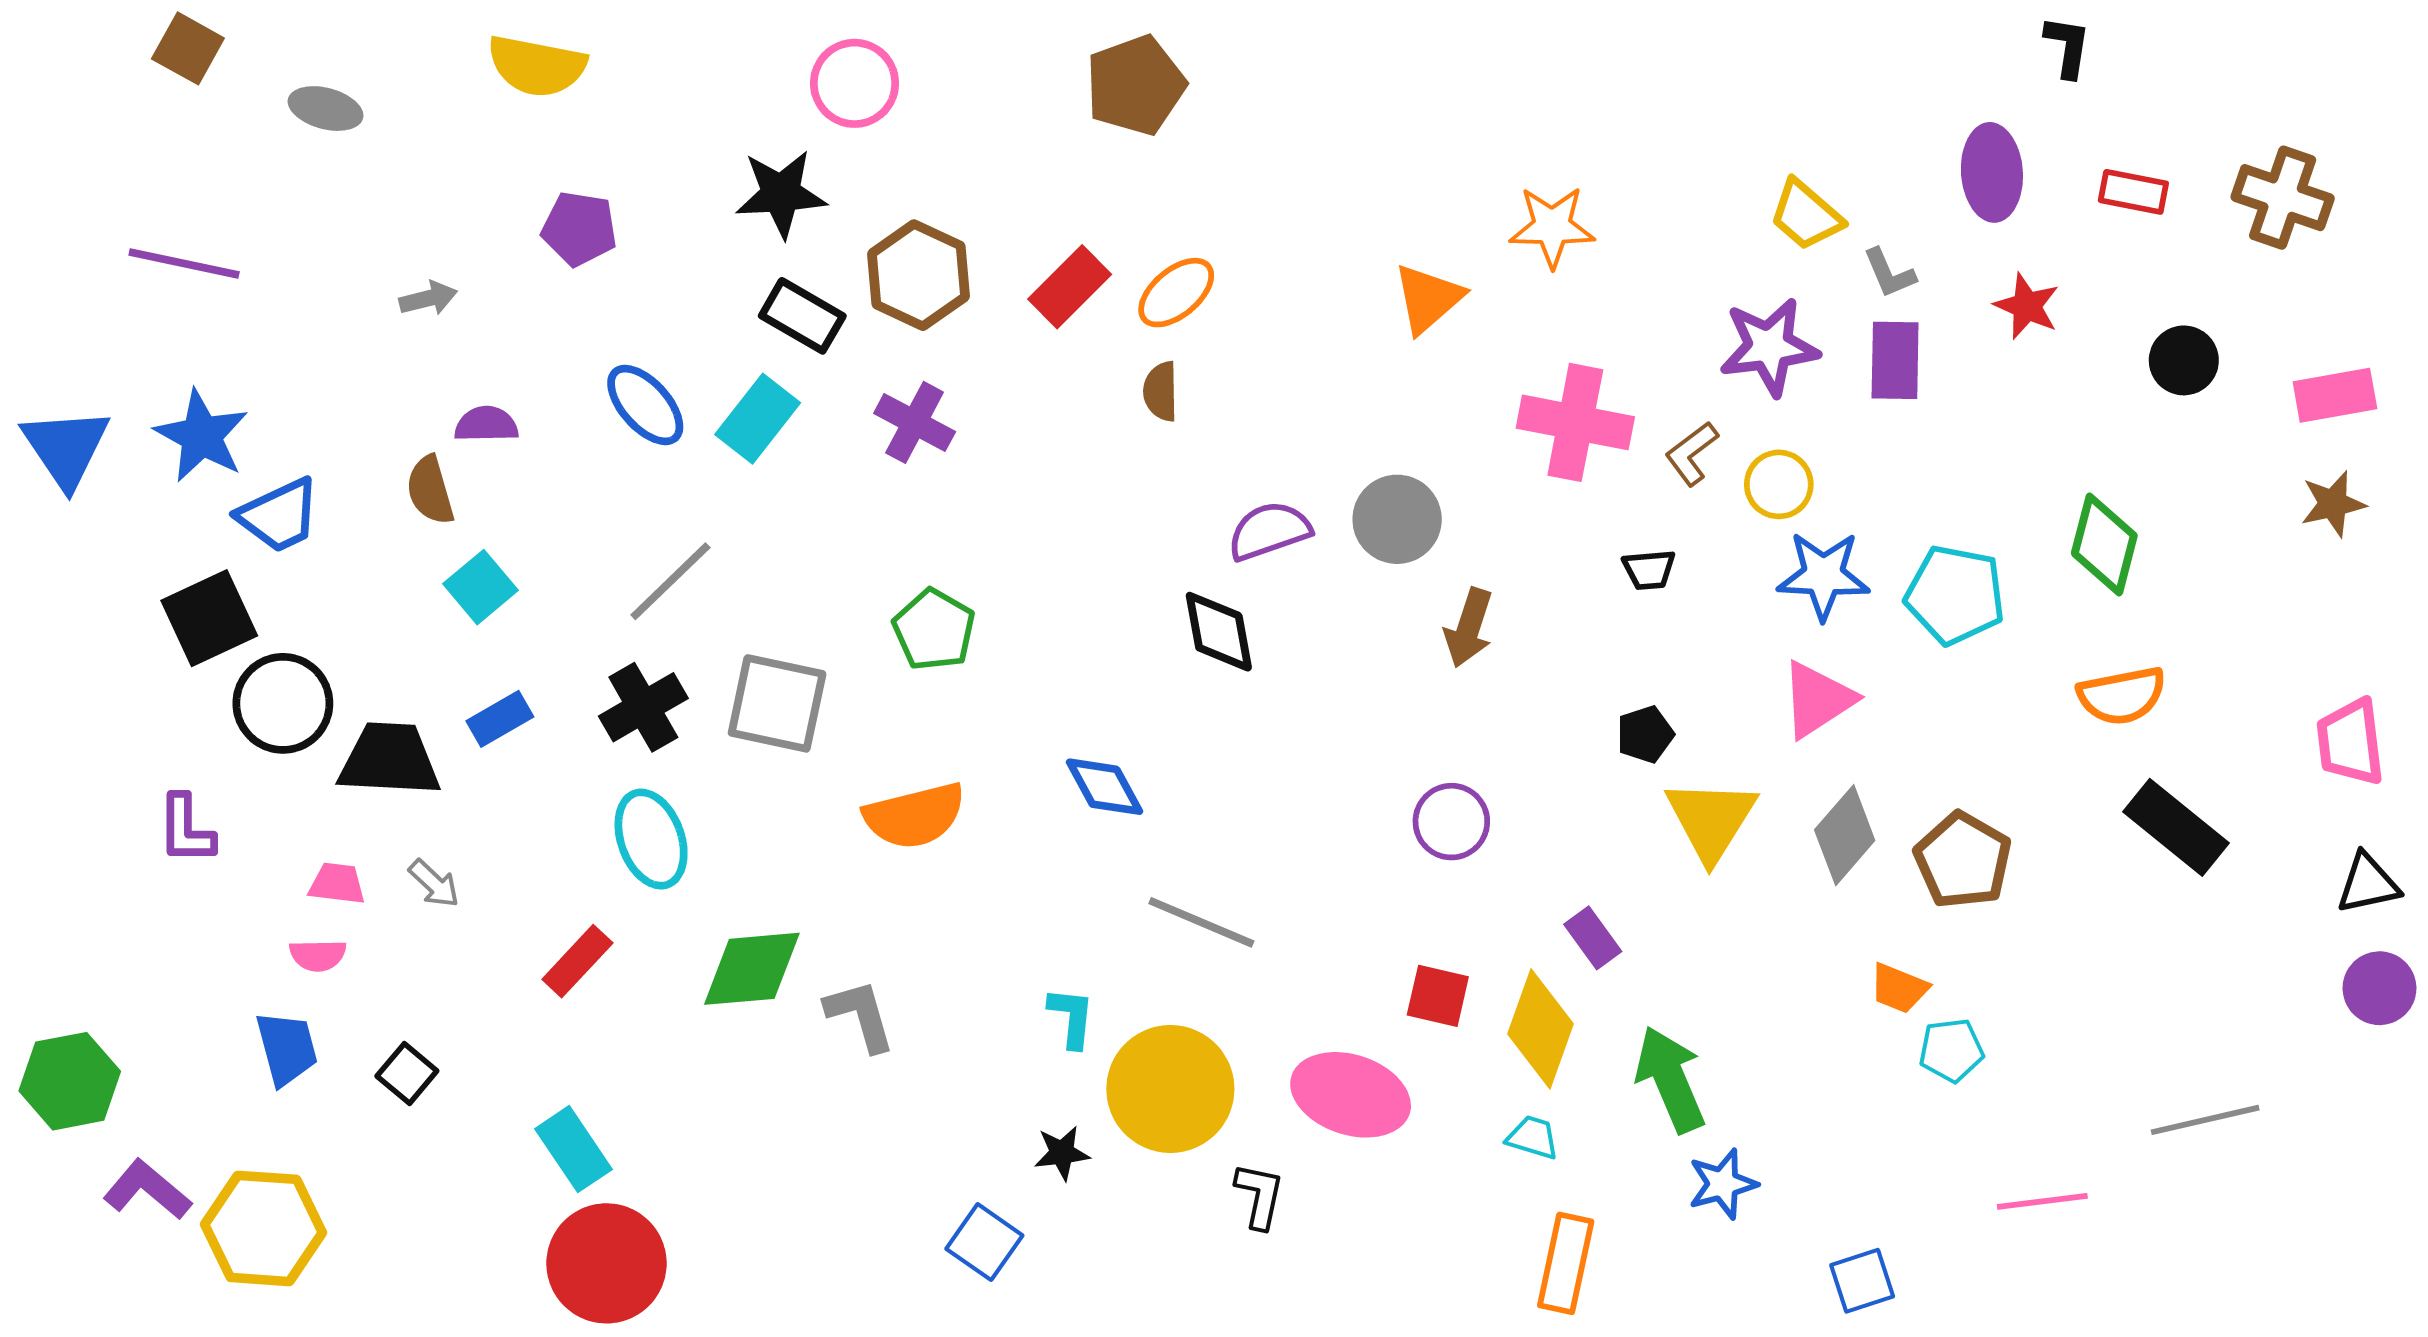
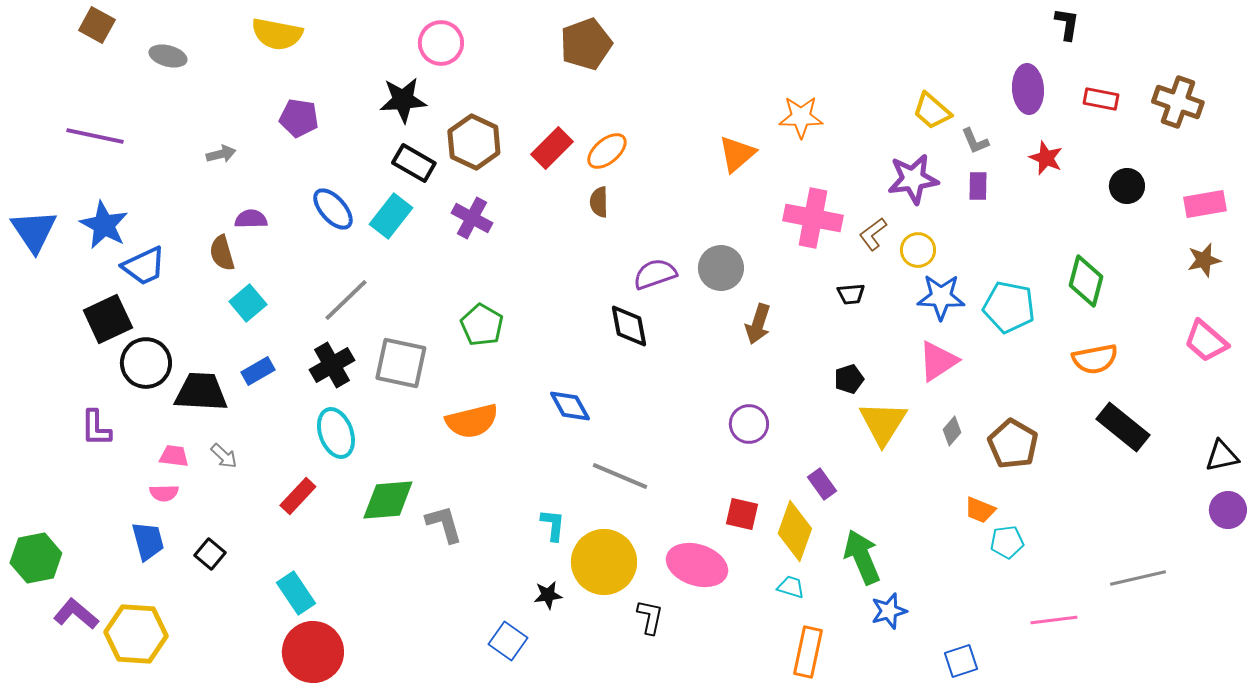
purple rectangle: (1895, 360) -> (978, 186), size x0.7
pink trapezoid: (2350, 742) -> (1206, 341), moved, turned -42
gray diamond: (1845, 835) -> (952, 431), size x0.6

